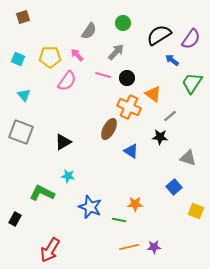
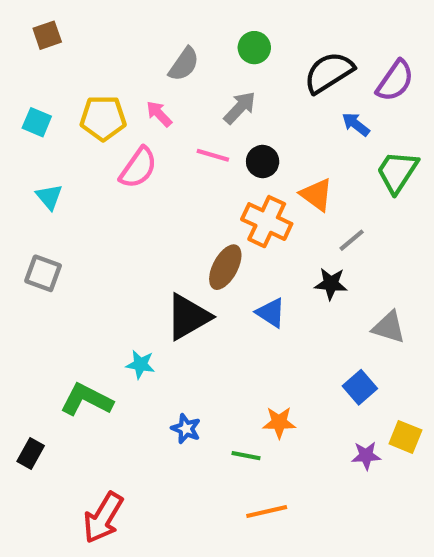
gray square: (21, 132) -> (43, 273), size x0.7
black triangle: (63, 142) -> (188, 317), moved, size x1.4
blue star: (90, 207) -> (186, 429), size x0.6
purple star: (154, 247) -> (366, 456), moved

